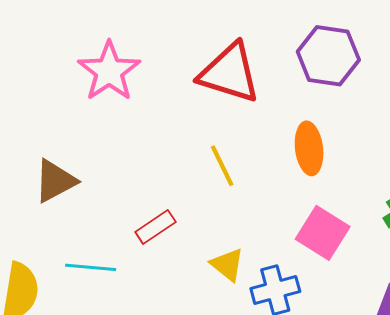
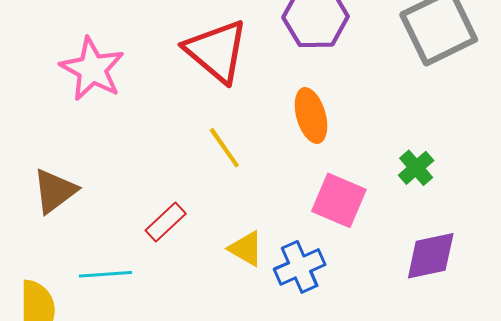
red triangle: (229, 73) -> (216, 51), turned 32

